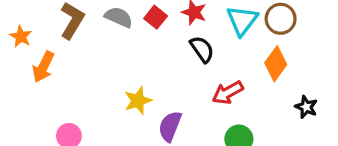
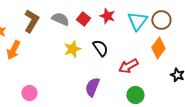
black semicircle: (202, 49) -> (100, 48), moved
yellow star: (138, 101) -> (72, 49), moved

